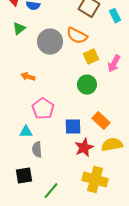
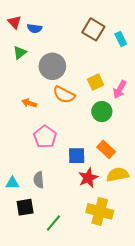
orange semicircle: (77, 36) -> (64, 95), moved
green circle: (87, 85) -> (102, 112), moved
cyan triangle: (26, 132) -> (12, 183), moved

